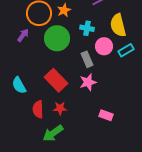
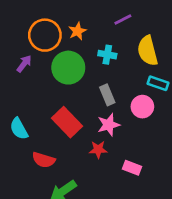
pink circle: (104, 46) -> (142, 107), moved
cyan rectangle: (126, 50) -> (158, 83), turned 49
red star: (60, 108) -> (98, 149), moved
red semicircle: (38, 109) -> (44, 160), turned -72

